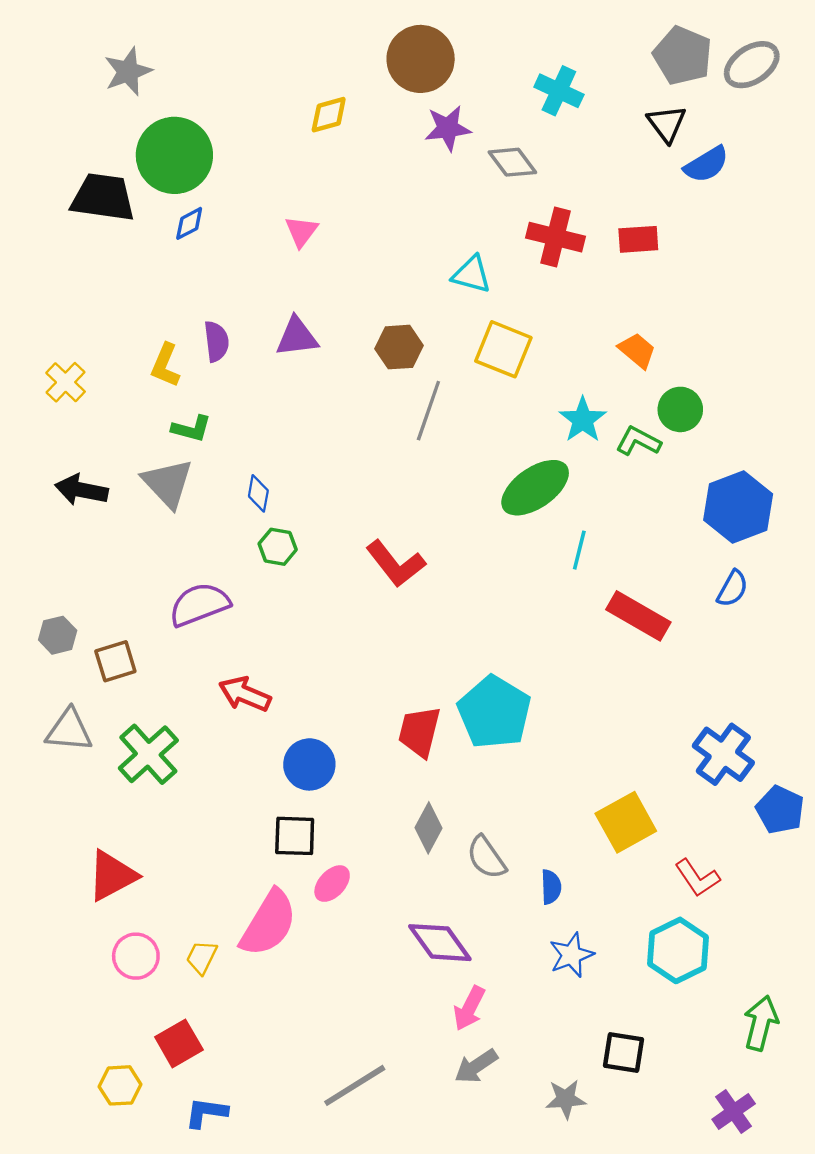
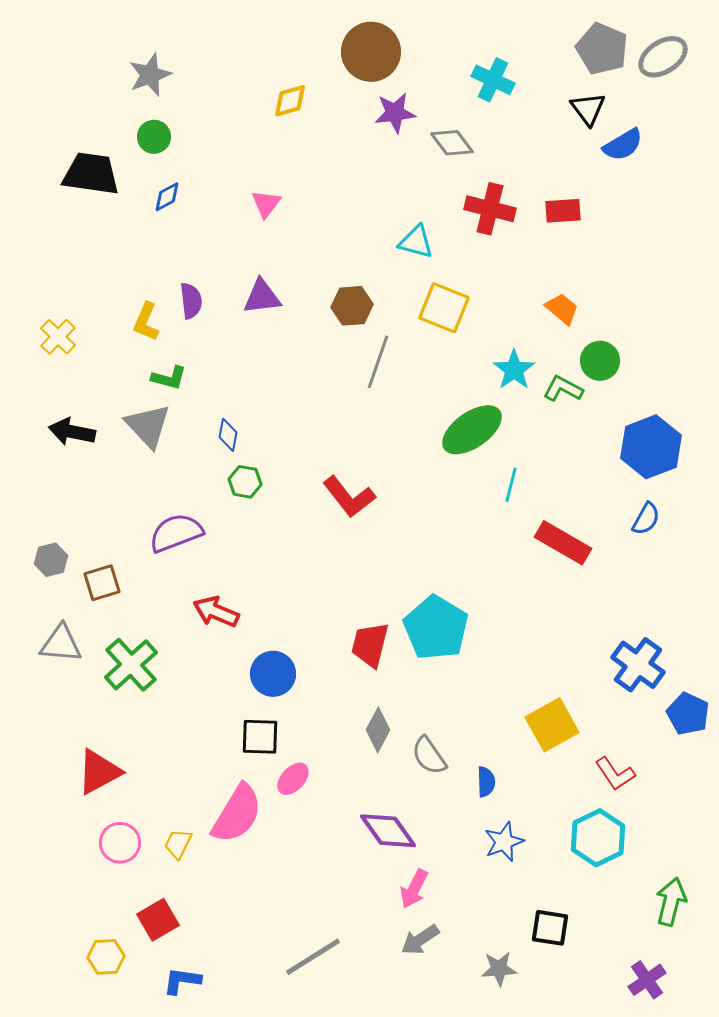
gray star: (128, 71) -> (150, 75), moved
green circle: (174, 155) -> (154, 137), size x0.5

